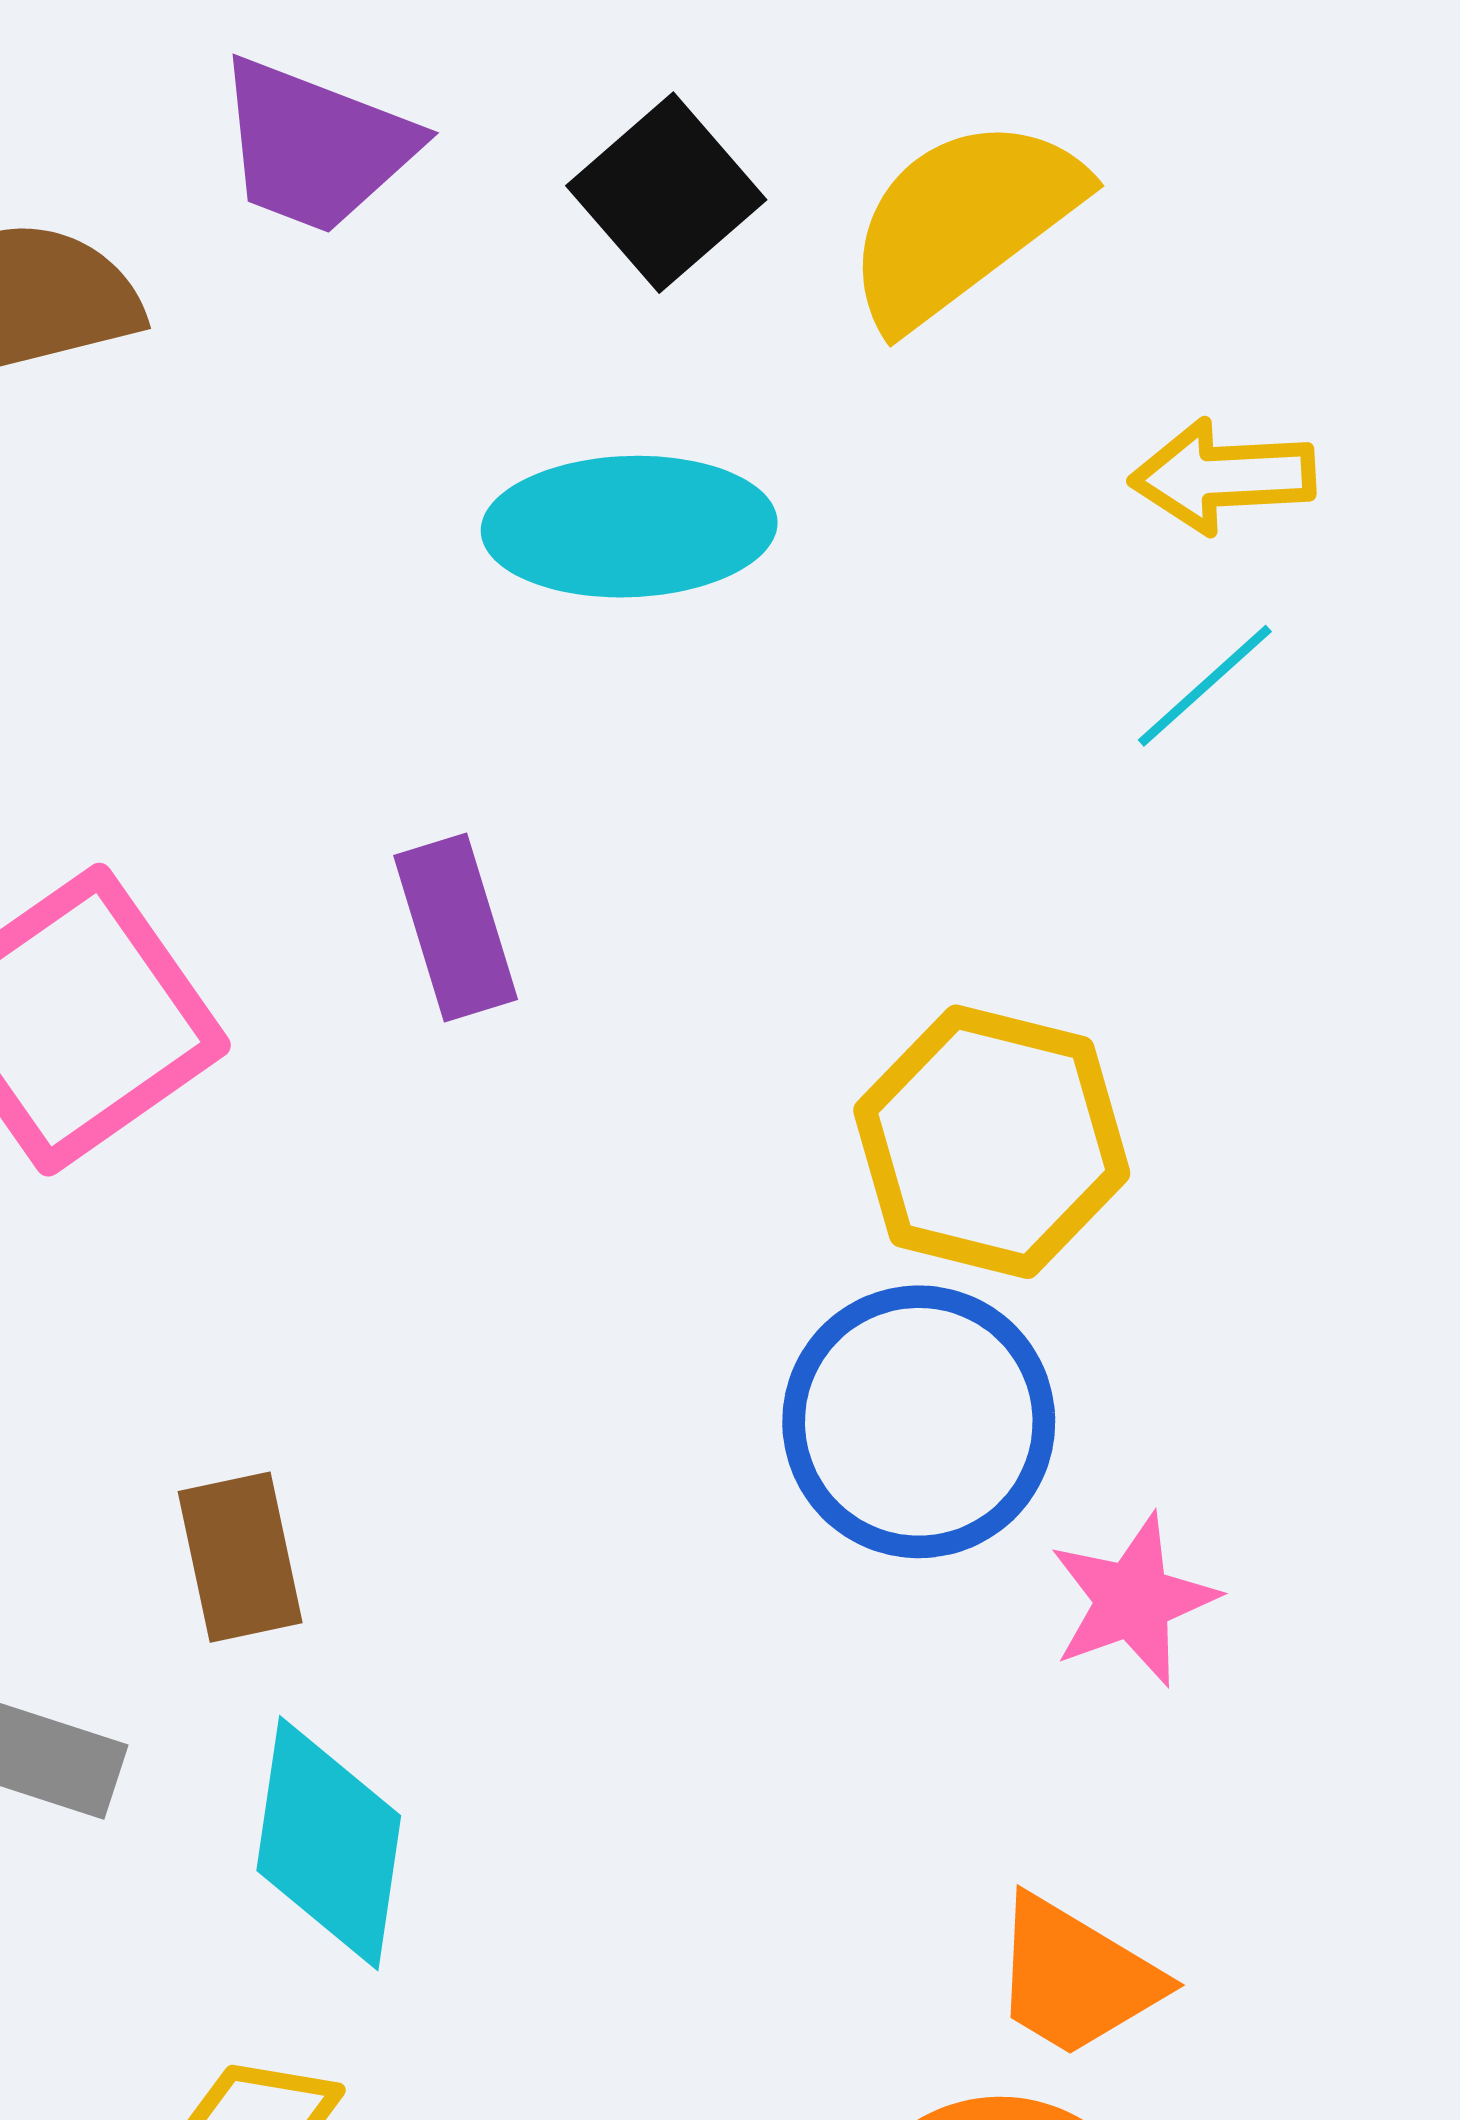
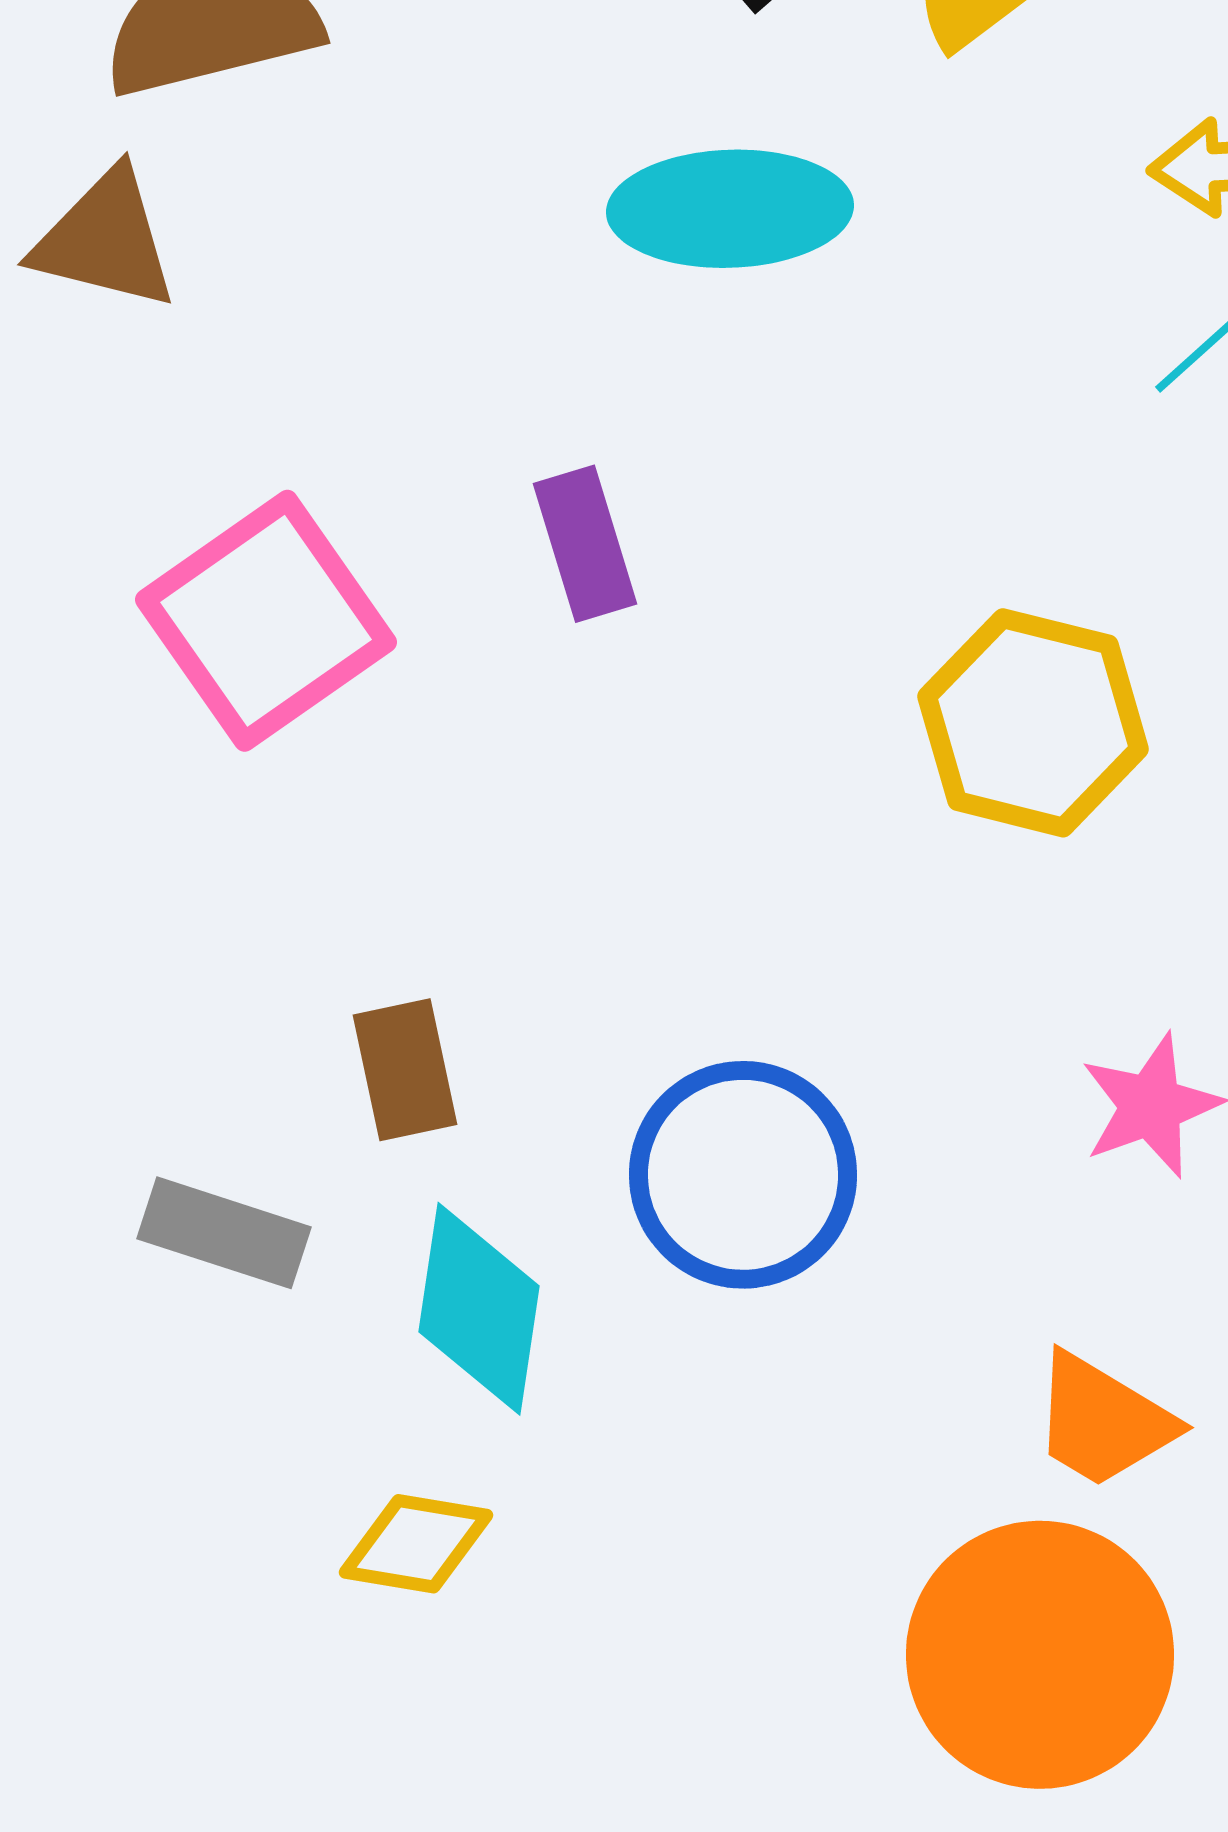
blue circle: (919, 1422) -> (743, 1175), moved

